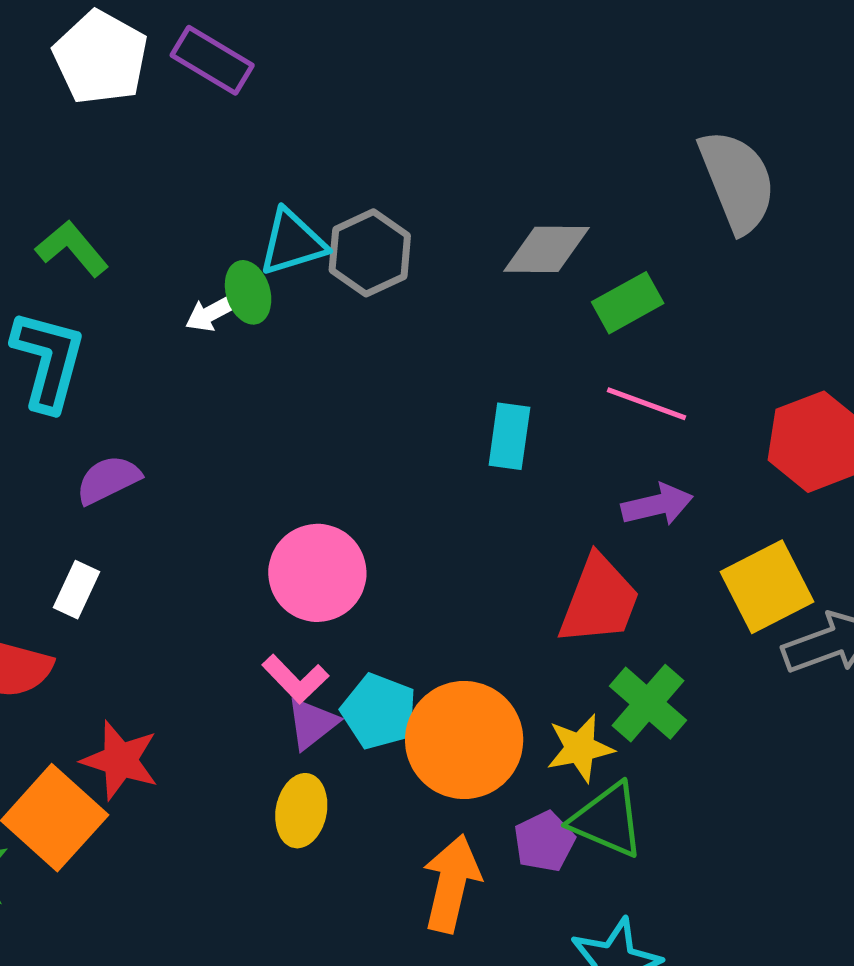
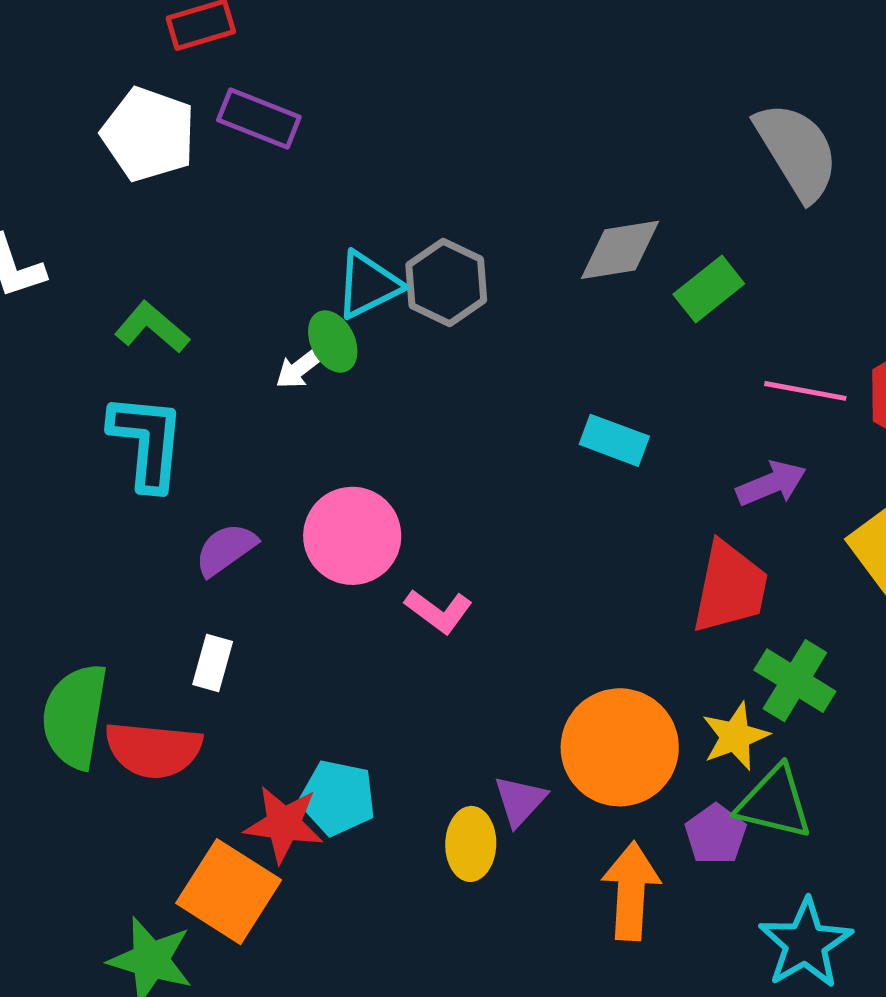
pink line: (646, 404) -> (805, 391), moved
cyan rectangle: (509, 436) -> (614, 440), turned -68
pink circle: (317, 573) -> (352, 536), moved
pink L-shape: (295, 679) -> (439, 611), moved
cyan pentagon: (379, 711) -> (338, 798), moved
purple triangle: (312, 723) -> (520, 801), moved

